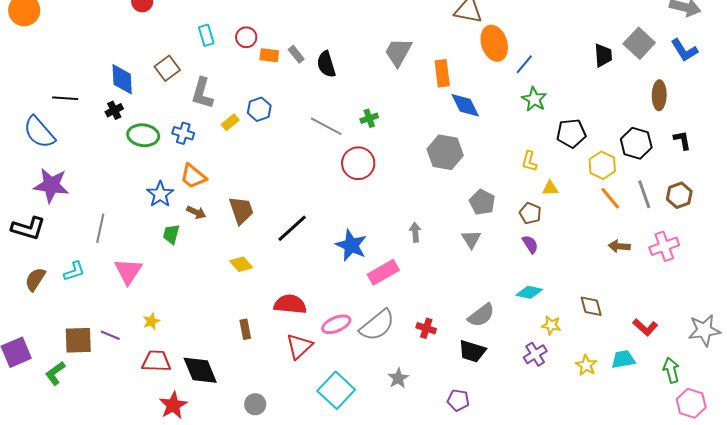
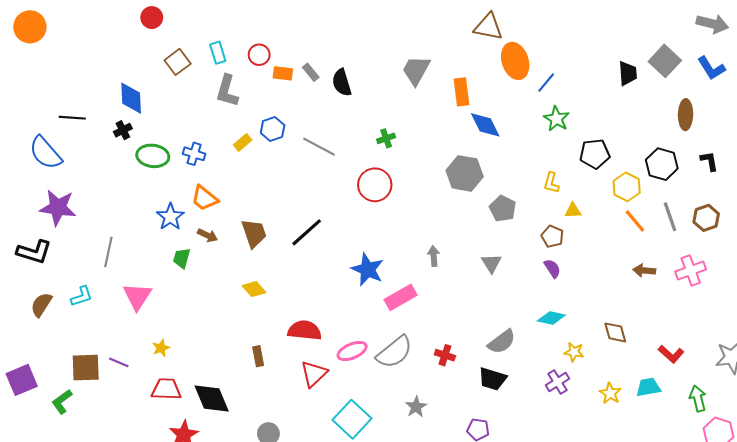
brown square: (167, 68) -> (178, 62), moved
gray L-shape: (202, 93) -> (227, 91), moved
gray line: (326, 126) -> (319, 147), moved
gray pentagon: (482, 202) -> (503, 209), moved
black line: (292, 228) -> (307, 232), moved

